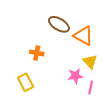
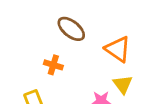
brown ellipse: (59, 24) -> (71, 29), moved

